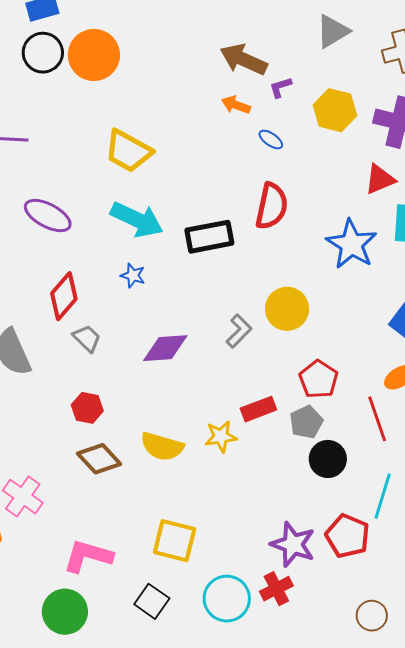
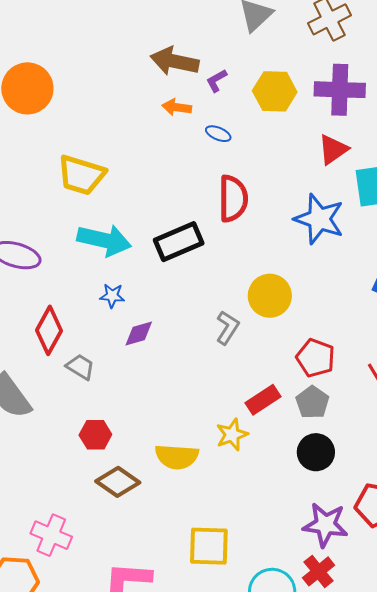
purple diamond: (165, 348) -> (139, 334), moved, size x0.7
black circle: (328, 459) -> (316, 452), moved

